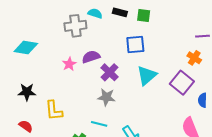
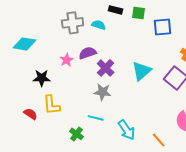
cyan semicircle: (95, 13) -> (99, 25), moved
blue square: (135, 44) -> (163, 27), moved
black star: (27, 92) -> (42, 78), moved
red semicircle: (26, 126) -> (31, 114), moved

